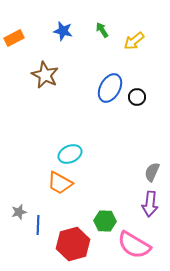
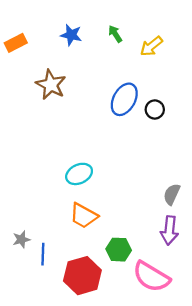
orange trapezoid: (60, 183) -> (84, 216), moved

